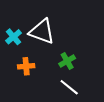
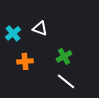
white triangle: (42, 32) -> (40, 28), size x0.6

